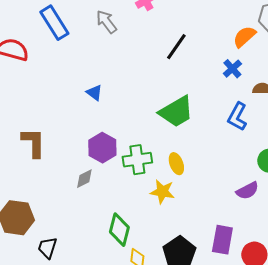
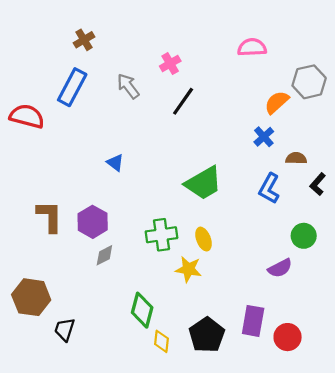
blue rectangle: (54, 23) -> (72, 87), turned 60
black line: (176, 47) -> (183, 101), moved
purple hexagon: (102, 148) -> (93, 222), moved

